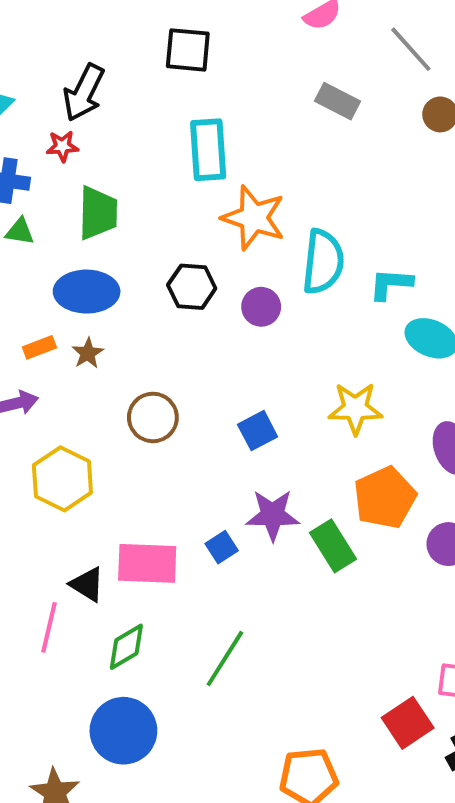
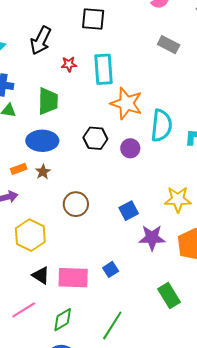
red star: (62, 146) -> (69, 64), moved
purple star: (273, 515) -> (152, 238), moved
green rectangle: (333, 546) -> (169, 296), moved
black triangle: (87, 584) -> (41, 275), moved
pink line: (49, 627) -> (24, 310), turned 45

